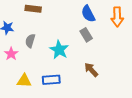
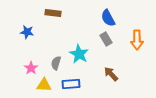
orange arrow: (117, 17) -> (137, 40), moved
gray semicircle: (30, 41) -> (56, 63), moved
pink star: (11, 54) -> (31, 68), moved

